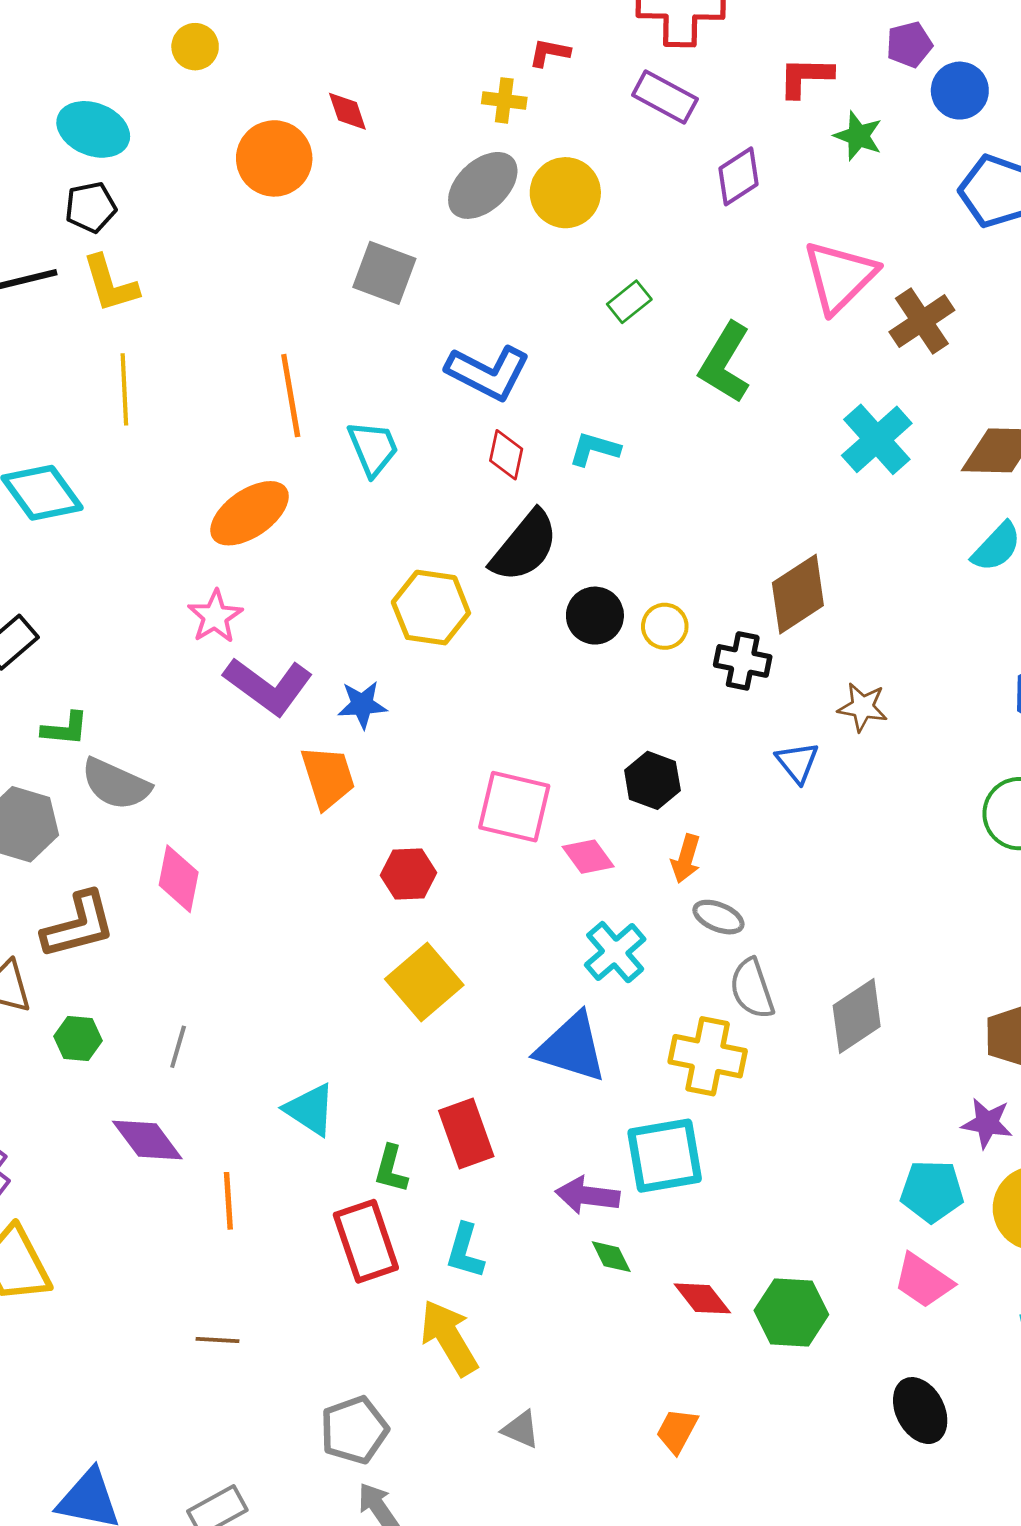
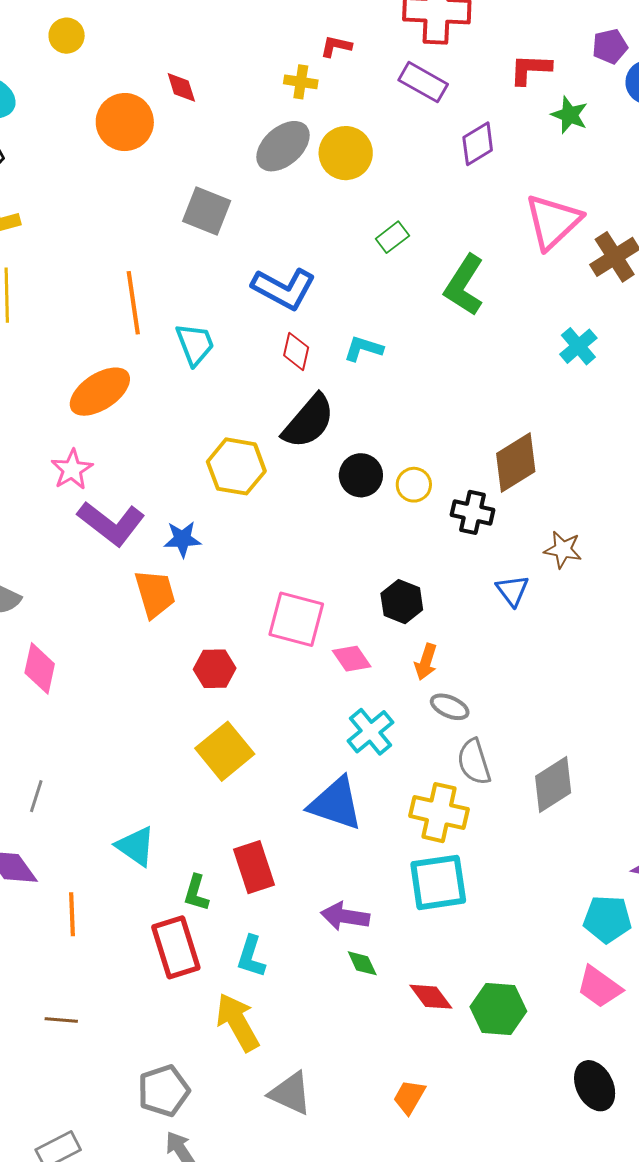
cyan cross: (877, 439) -> (578, 346), size x0.7
cyan square: (665, 1156) -> (438, 882), moved
gray triangle: (521, 1429) -> (290, 1093), size x1.5

